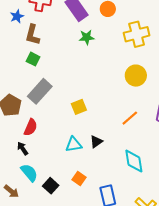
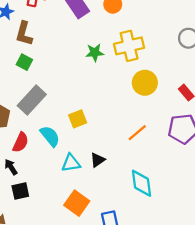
yellow cross: (137, 34) -> (129, 46), moved
green star: (87, 37) -> (95, 53), moved
cyan semicircle: (29, 173) -> (50, 136), moved
orange square: (79, 179) -> (77, 203), size x1.5
black square: (51, 186) -> (20, 191), moved, turned 35

